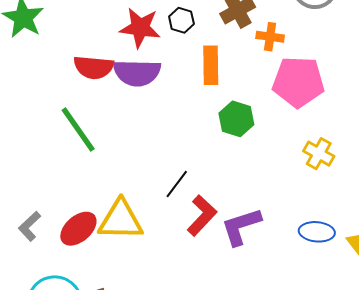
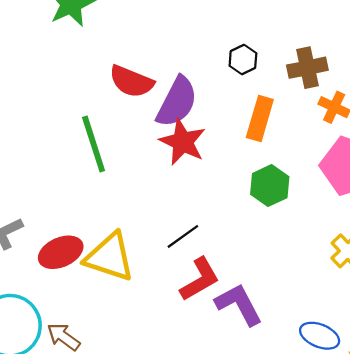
red star: (140, 28) -> (183, 142), moved
purple semicircle: (137, 73) -> (177, 102), turned -81
purple L-shape: (241, 226) -> (239, 304), turned 63

